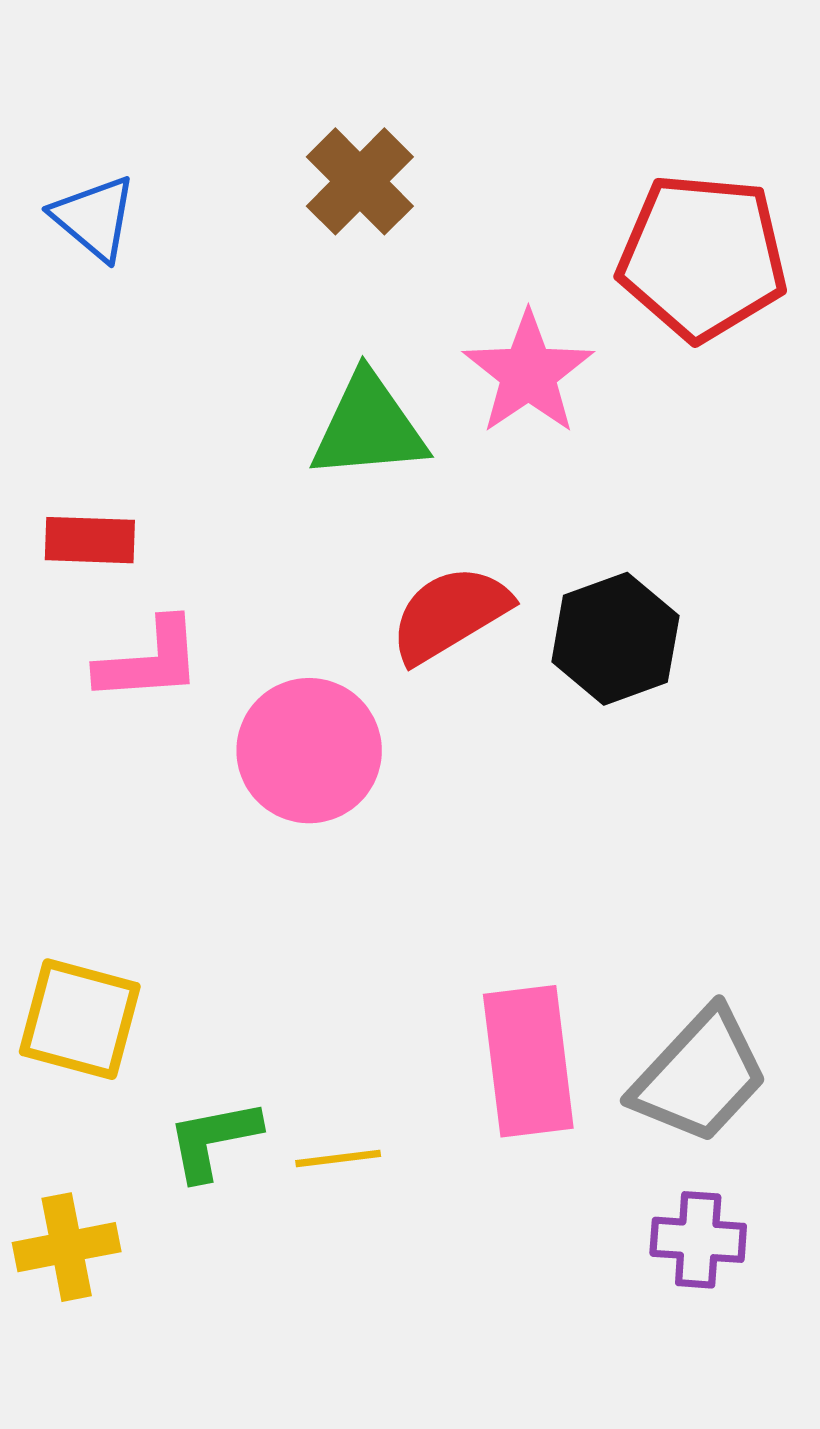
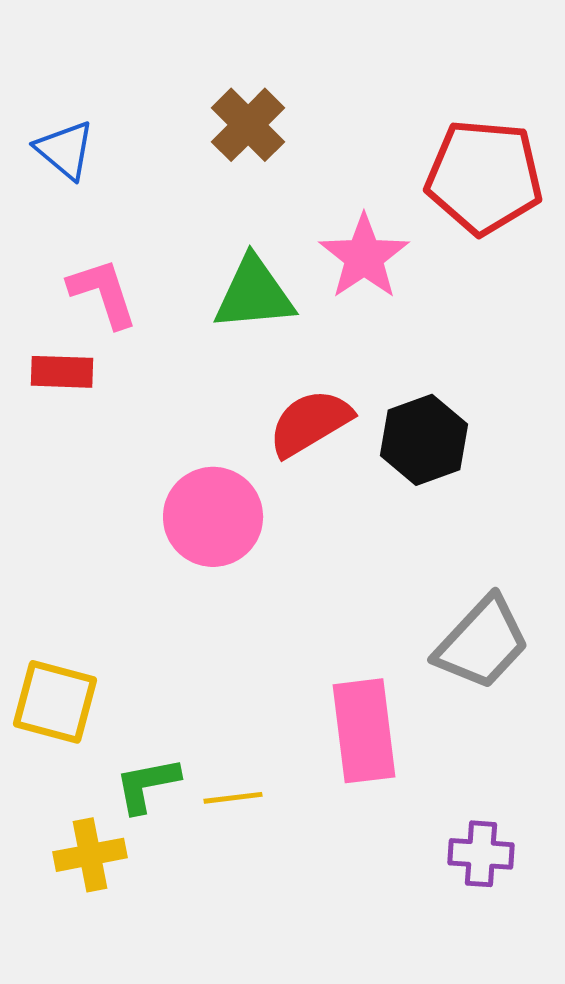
pink L-shape: (149, 661) -> (103, 293), moved, turned -104
gray trapezoid: (700, 1076) -> (482, 643), moved
yellow cross: (67, 1247) -> (90, 855), moved

